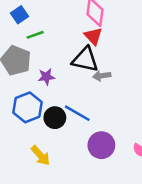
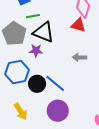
red triangle: (93, 36) -> (78, 25), turned -42
black triangle: (85, 60) -> (44, 32), moved
purple circle: (101, 145) -> (58, 111), moved

